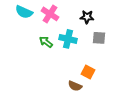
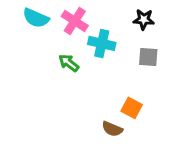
black star: (87, 17) -> (144, 19), moved
cyan cross: (68, 39) -> (102, 43), moved

